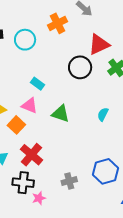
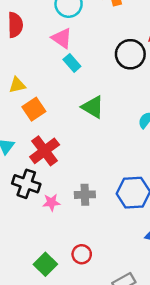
pink triangle: (30, 106) -> (62, 38), moved
pink star: (39, 198) -> (51, 202), moved

